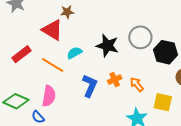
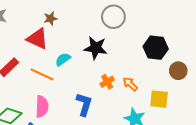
gray circle: (140, 37) -> (113, 17), moved
blue L-shape: (90, 86) -> (84, 104), moved

